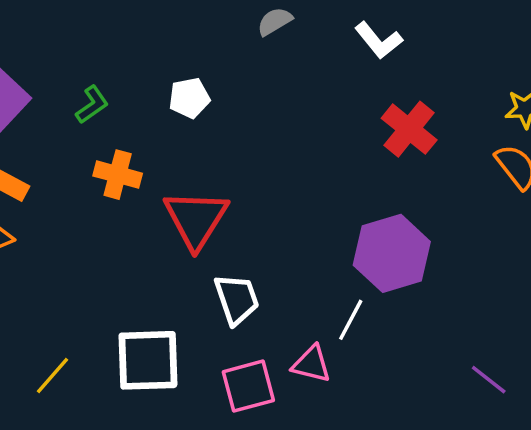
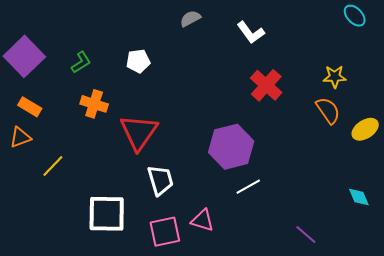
purple hexagon: (392, 253) -> (231, 147), moved
white line: (351, 320) -> (248, 187), moved, turned 30
yellow line: (53, 375) -> (53, 166), moved

